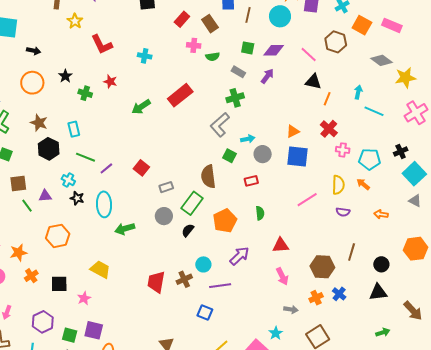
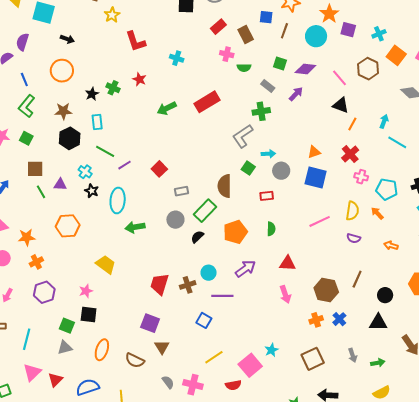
black star: (65, 76) -> (92, 94), moved
brown star: (39, 123) -> (63, 111), turned -30
black square: (59, 284) -> (89, 315), moved
gray arrow: (291, 309) -> (353, 355), moved, turned 56
purple hexagon: (43, 322) -> (44, 292), moved
purple square: (94, 330) -> (150, 323), moved

